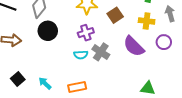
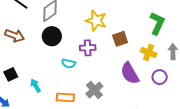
gray cross: (101, 52) -> (94, 90), moved
cyan semicircle: (81, 55) -> (69, 64), moved

